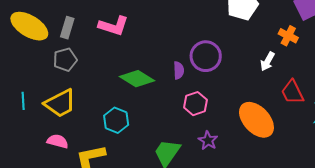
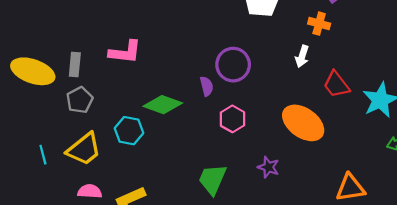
cyan hexagon: (116, 120) -> (129, 131), moved
purple star: (208, 141) -> (268, 167), moved

